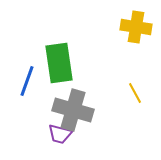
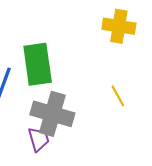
purple trapezoid: (60, 134) -> (39, 139), turned -120

